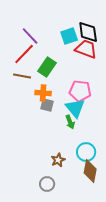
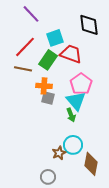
purple line: (30, 36) -> (31, 14), moved
cyan square: (69, 36) -> (55, 38), moved
red trapezoid: (86, 49) -> (71, 54), moved
pink pentagon: (80, 91) -> (81, 84), turned 30
cyan circle: (86, 152) -> (73, 145), moved

